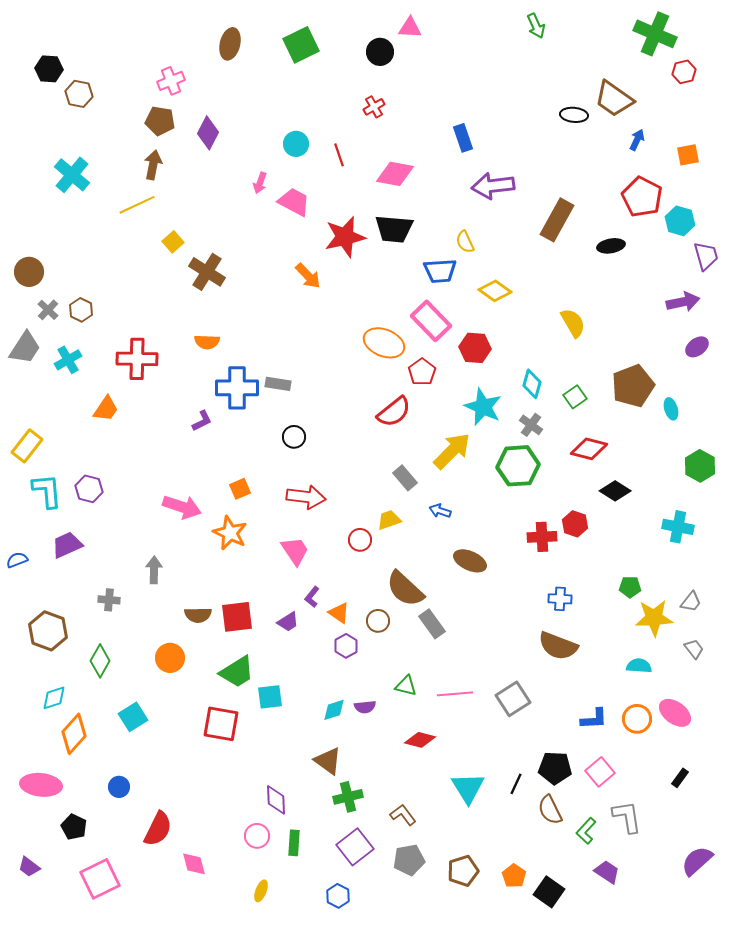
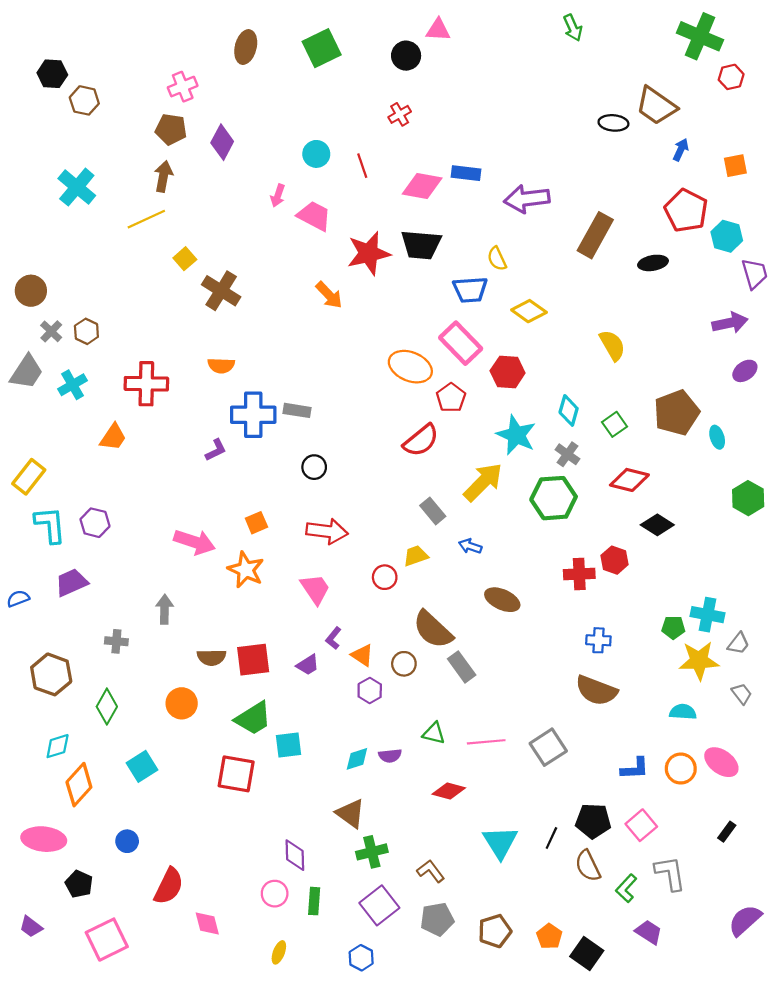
blue rectangle: (463, 138) -> (466, 173), moved, turned -64
cyan cross: (678, 527) -> (707, 615), moved

